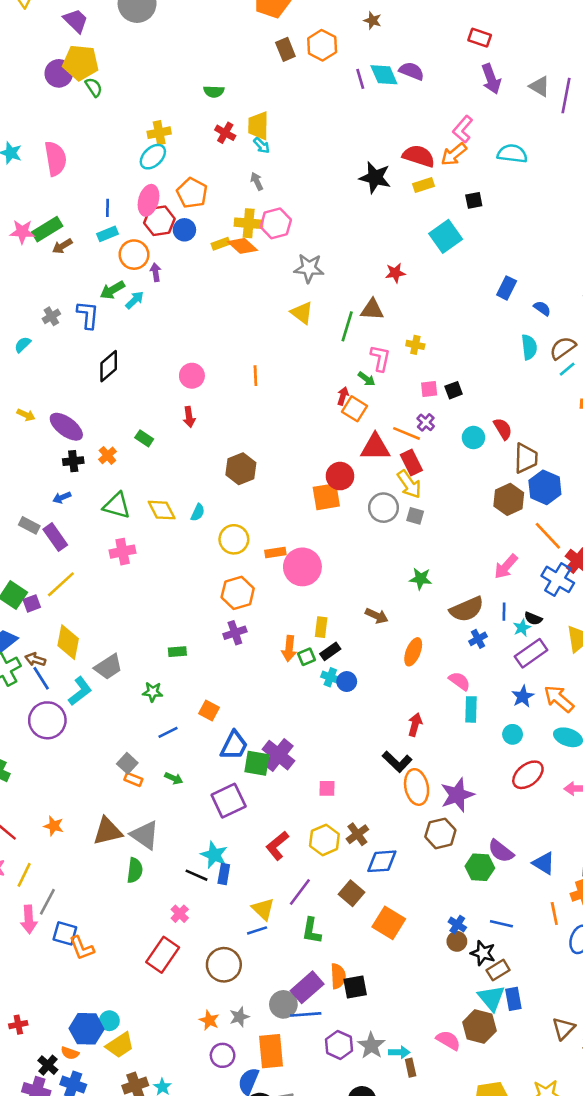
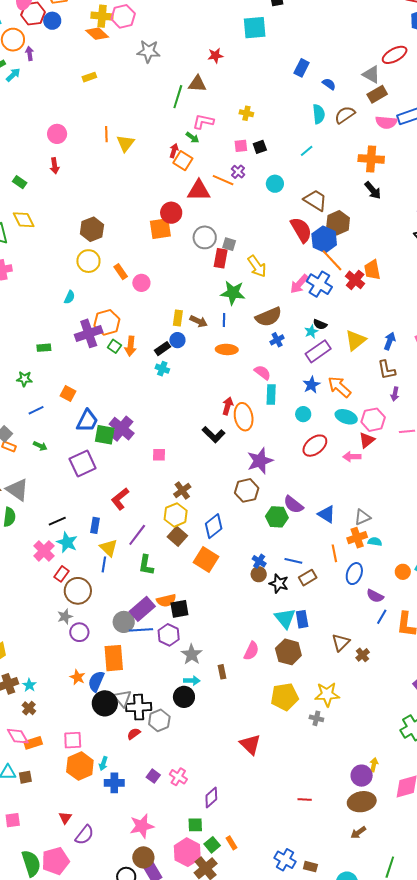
cyan square: (446, 236) -> (255, 28), turned 30
yellow rectangle: (221, 244) -> (89, 77), moved
yellow triangle: (302, 313) -> (125, 143), moved, turned 30
yellow cross: (415, 345) -> (246, 113), moved
pink L-shape: (380, 358) -> (203, 122), turned -90
cyan line: (567, 369) -> (307, 151), moved
red semicircle: (503, 429) -> (301, 230), moved, size x1.5
brown trapezoid: (526, 458) -> (315, 200), turned -60
red rectangle: (411, 462) -> (221, 258), moved, turned 36
brown hexagon: (241, 469) -> (92, 229), moved
yellow arrow: (409, 484) -> (257, 266), moved
blue hexagon: (545, 487) -> (324, 239), moved
brown hexagon: (509, 499) -> (338, 223), moved
yellow diamond: (162, 510) -> (24, 220), moved
cyan semicircle: (198, 512) -> (69, 297), moved
orange rectangle: (275, 553) -> (121, 272), turned 63
pink circle: (302, 567) -> (141, 283), size x0.6
green star: (420, 579) -> (233, 293), size x1.4
blue cross: (558, 579) -> (319, 284), moved
orange hexagon: (238, 593) -> (107, 322), moved
blue line: (504, 612) -> (224, 320), moved
yellow rectangle: (321, 627) -> (178, 318), moved
purple cross: (235, 633) -> (89, 333), size x1.5
orange ellipse: (413, 652) -> (227, 349), turned 70
green square: (306, 657) -> (114, 346), moved, turned -32
blue circle: (347, 682) -> (177, 340), moved
orange ellipse: (417, 787) -> (244, 417), moved
yellow hexagon: (324, 840) -> (176, 515), moved
cyan star: (214, 855) -> (67, 542), moved
blue diamond: (382, 861) -> (214, 526), moved, turned -35
blue rectangle: (224, 874) -> (95, 525), moved
black line: (196, 875) -> (57, 521), turned -48
pink cross: (180, 914) -> (44, 551), size x1.5
blue line: (257, 930) -> (104, 564), turned -63
red rectangle: (163, 955) -> (62, 574), moved, size x0.6
brown rectangle: (498, 970) -> (308, 578), moved
orange semicircle: (338, 976) -> (166, 600), turned 78
gray star: (239, 1017) -> (65, 617), moved
orange star: (209, 1020) -> (77, 677), moved
brown hexagon: (479, 1027) -> (288, 652), moved
pink semicircle: (448, 1040) -> (251, 651), turned 84
purple hexagon: (339, 1045) -> (169, 635), moved
cyan arrow: (399, 1052) -> (192, 681), moved
purple circle: (223, 1055) -> (79, 632), moved

